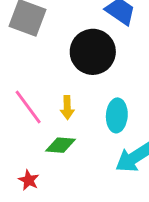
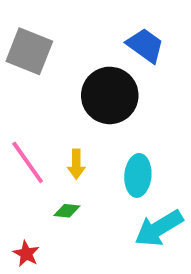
green diamond: (61, 145) -> (67, 211), size x0.7

